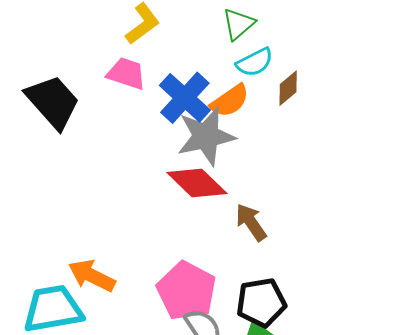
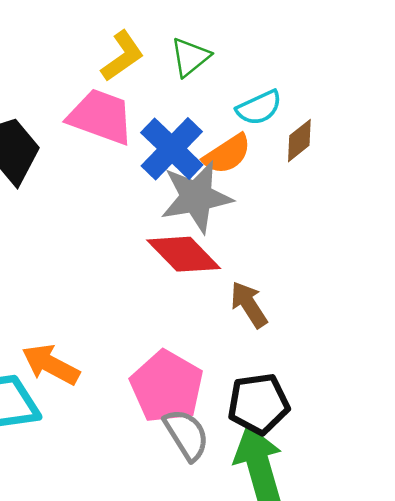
green triangle: (239, 24) -> (190, 57), moved
pink trapezoid: (126, 73) -> (101, 117), size x1.4

